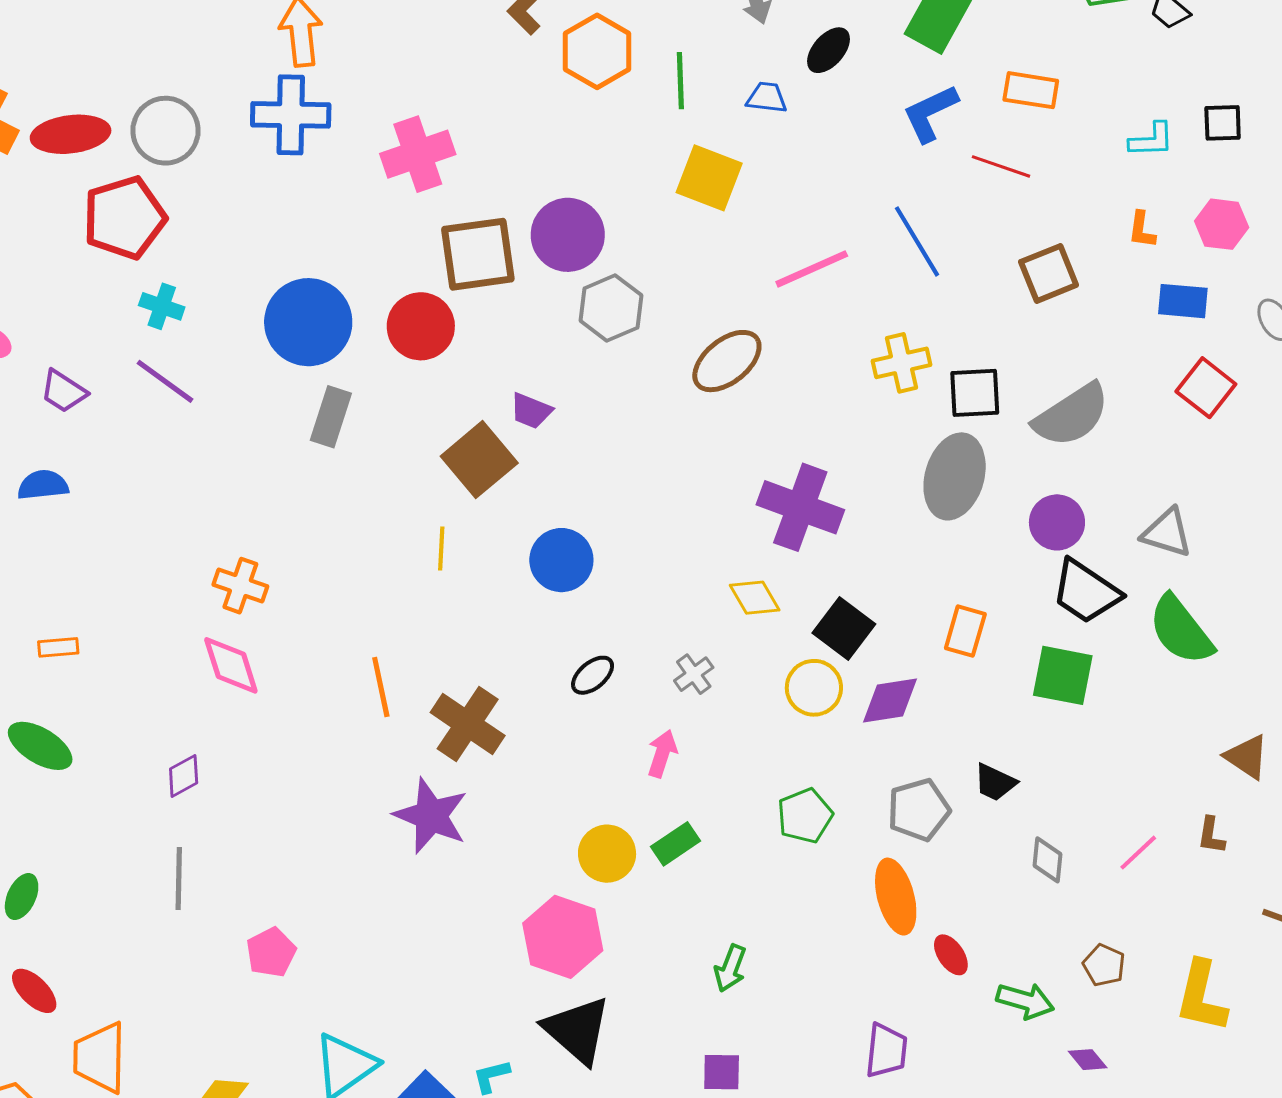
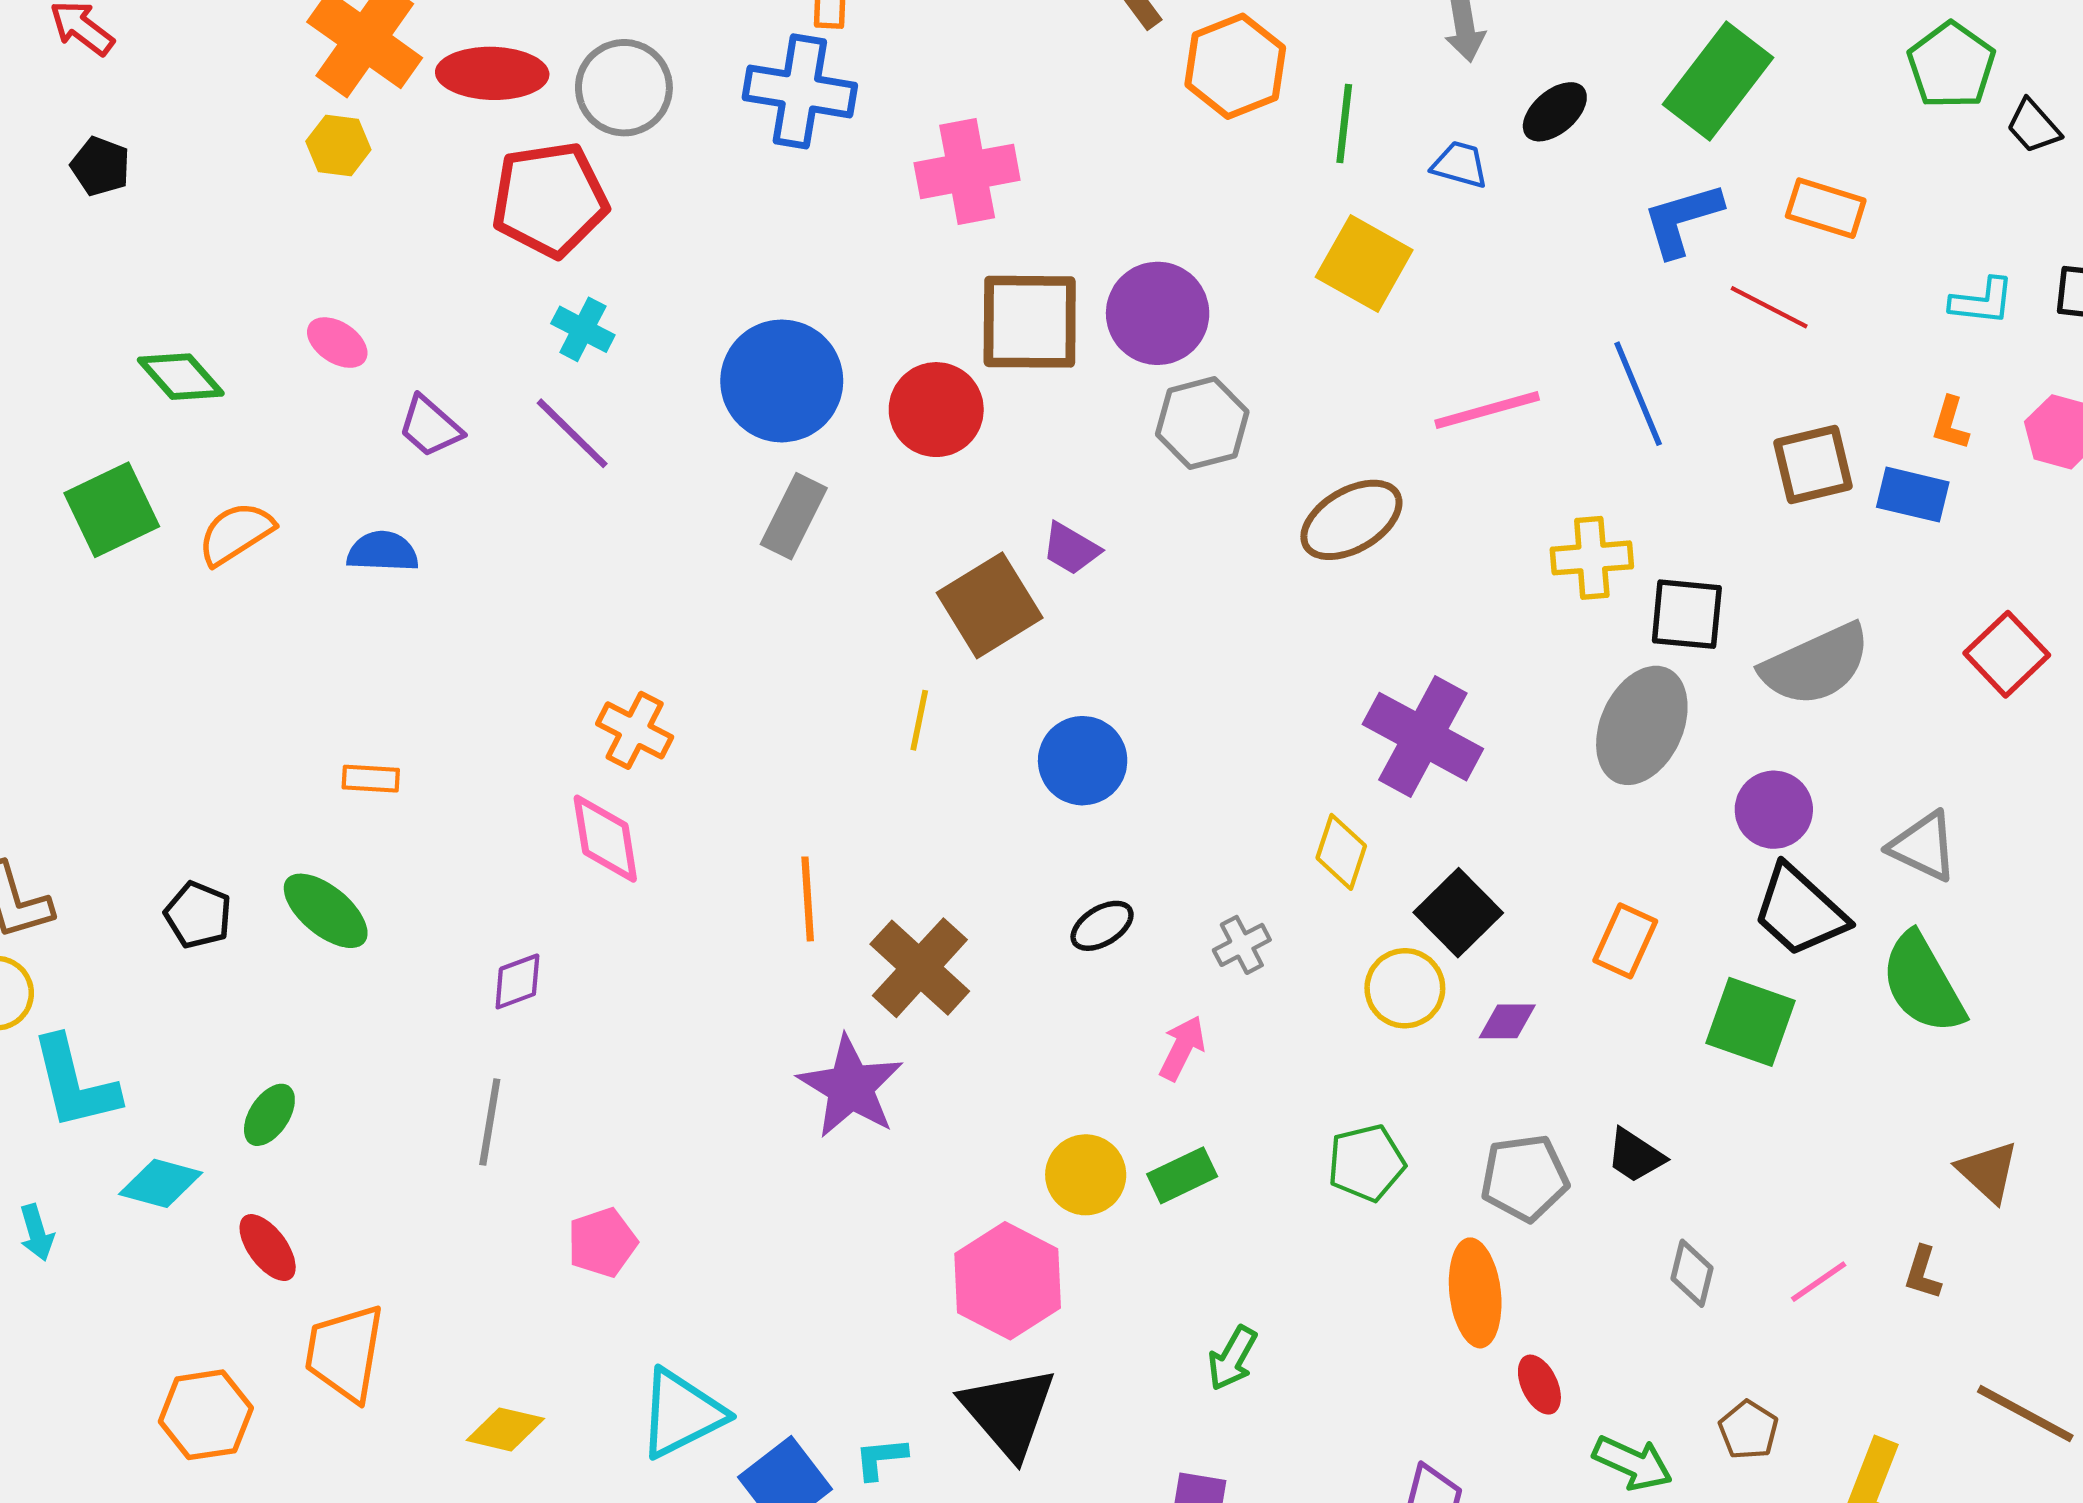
blue rectangle: (1183, 301) -> (1913, 495), moved
yellow diamond: (755, 598) -> (1341, 852), turned 40
purple diamond: (890, 700) -> (1507, 1021), size x0.7

